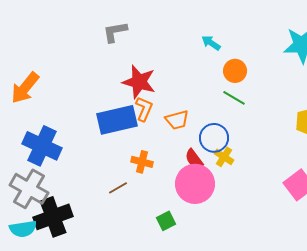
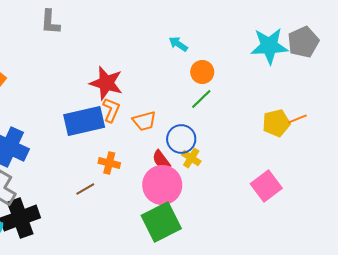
gray L-shape: (115, 32) -> (50, 22), moved, turned -76
green line: (234, 98) -> (201, 99), turned -75
green square: (166, 221) -> (161, 222), moved, size x2.0

